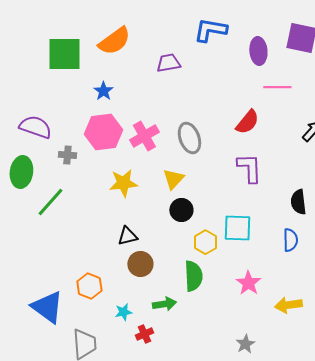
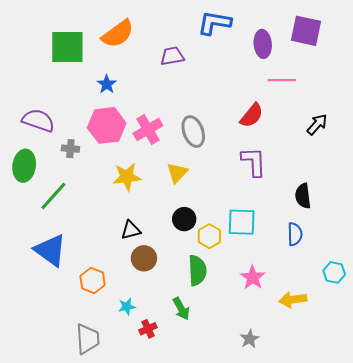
black circle: (181, 210) -> (184, 219), moved
green arrow: (164, 304) -> (181, 309), moved, turned 70
blue triangle: (47, 307) -> (50, 250), moved

